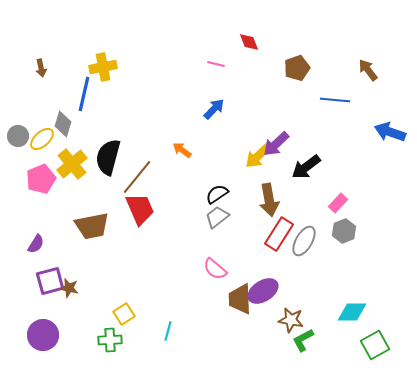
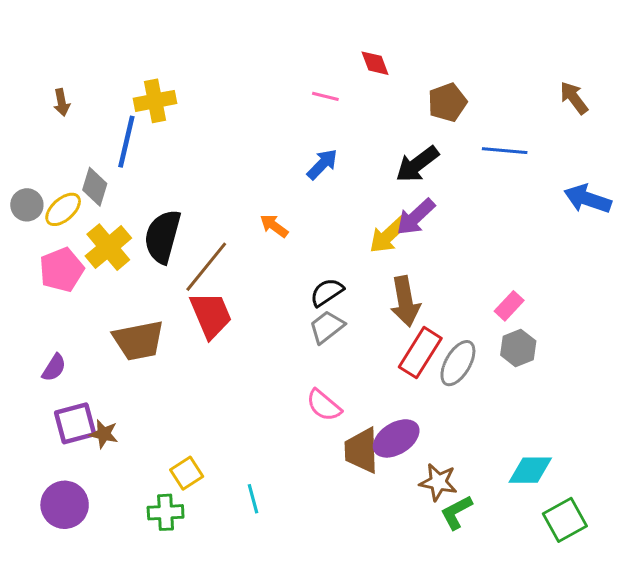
brown arrow: (368, 70) -> (574, 98), moved
black arrow: (306, 167) -> (417, 164), moved
cyan line: (168, 331) -> (253, 499), turned -30

